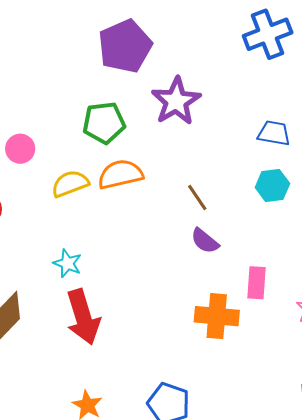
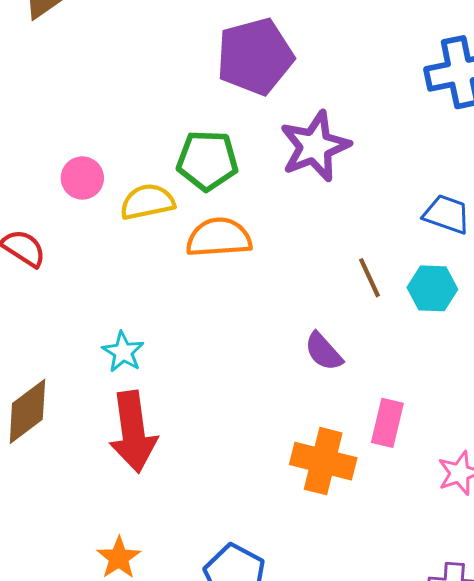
yellow semicircle: (70, 184) -> (147, 202), moved
brown line: (197, 197) -> (370, 278), moved

